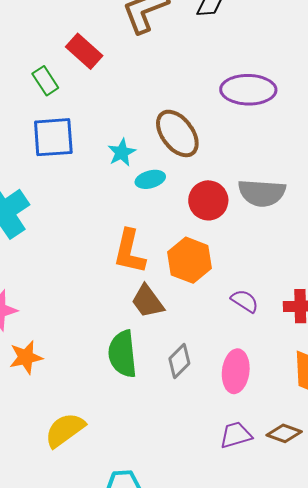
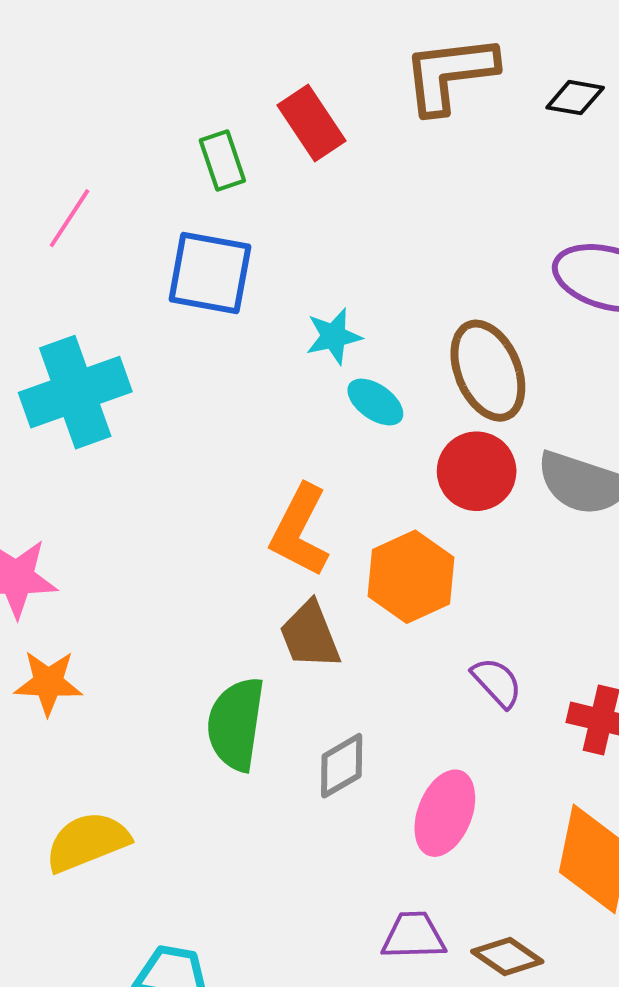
brown ellipse: (177, 133) -> (488, 371), moved
cyan ellipse: (150, 179) -> (375, 402), turned 36

